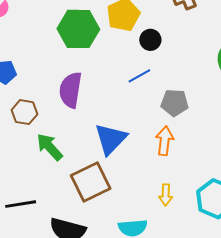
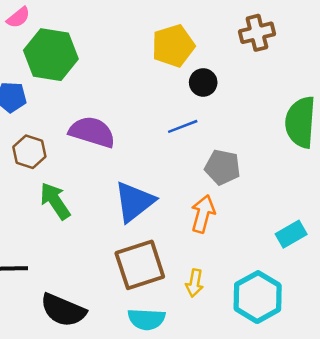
green hexagon: (78, 29) -> (51, 55), moved
purple semicircle: (70, 90) -> (92, 132), turned 90
brown square: (91, 182) -> (140, 265), moved

